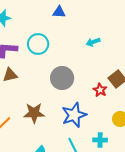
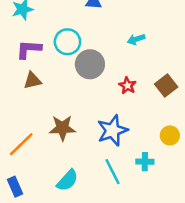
gray circle: (62, 78) -> (90, 64), moved
red star: (100, 90) -> (127, 85), moved

